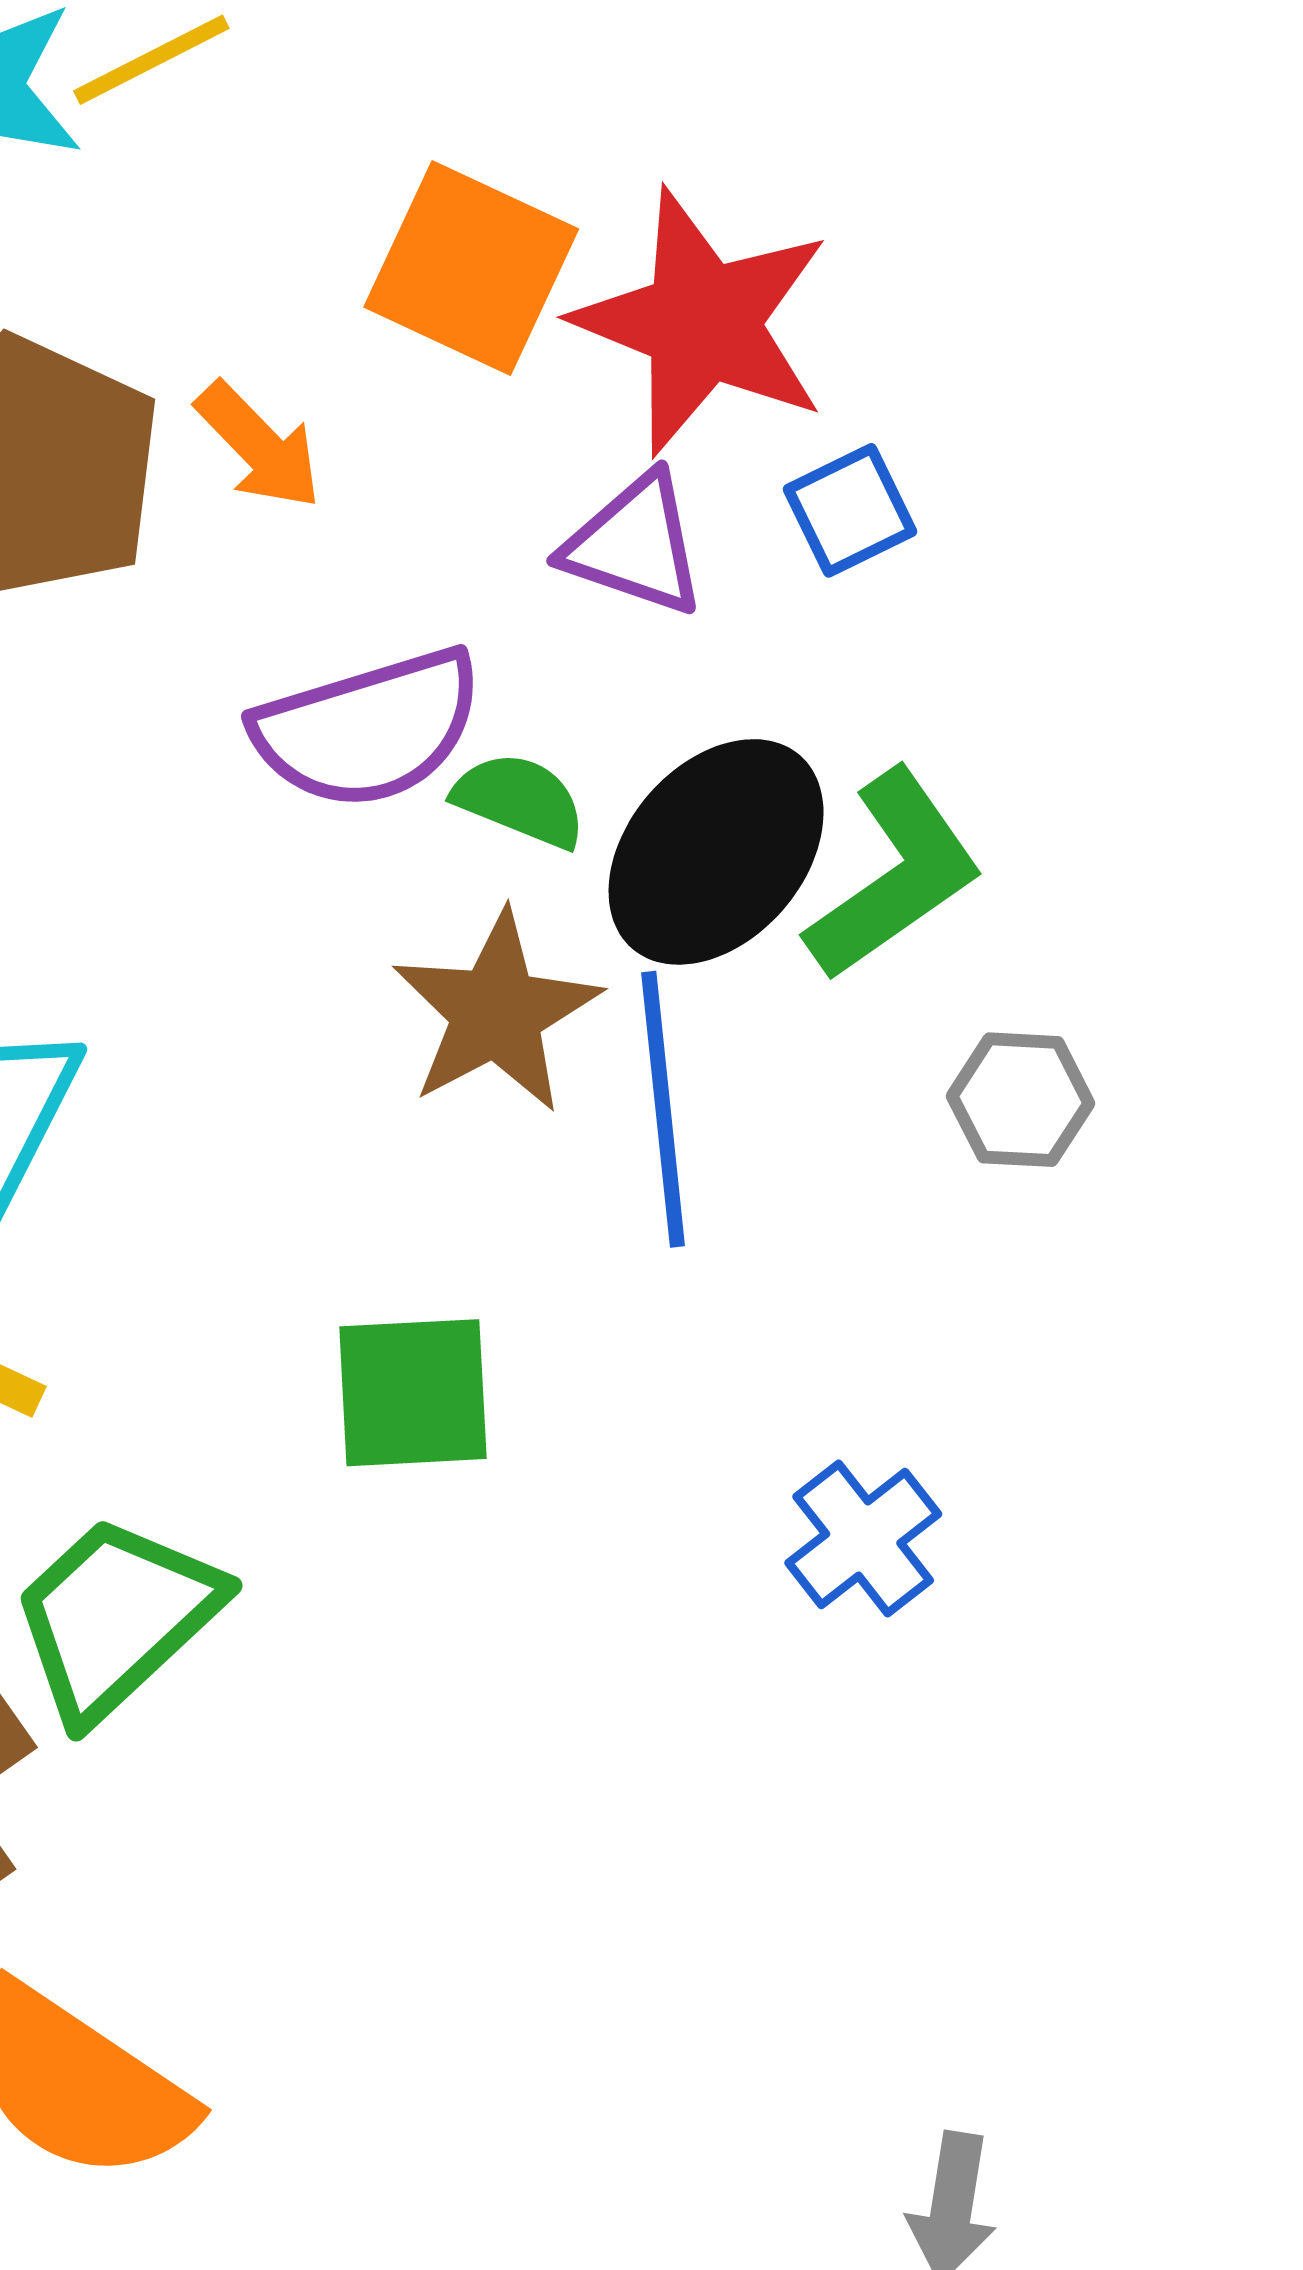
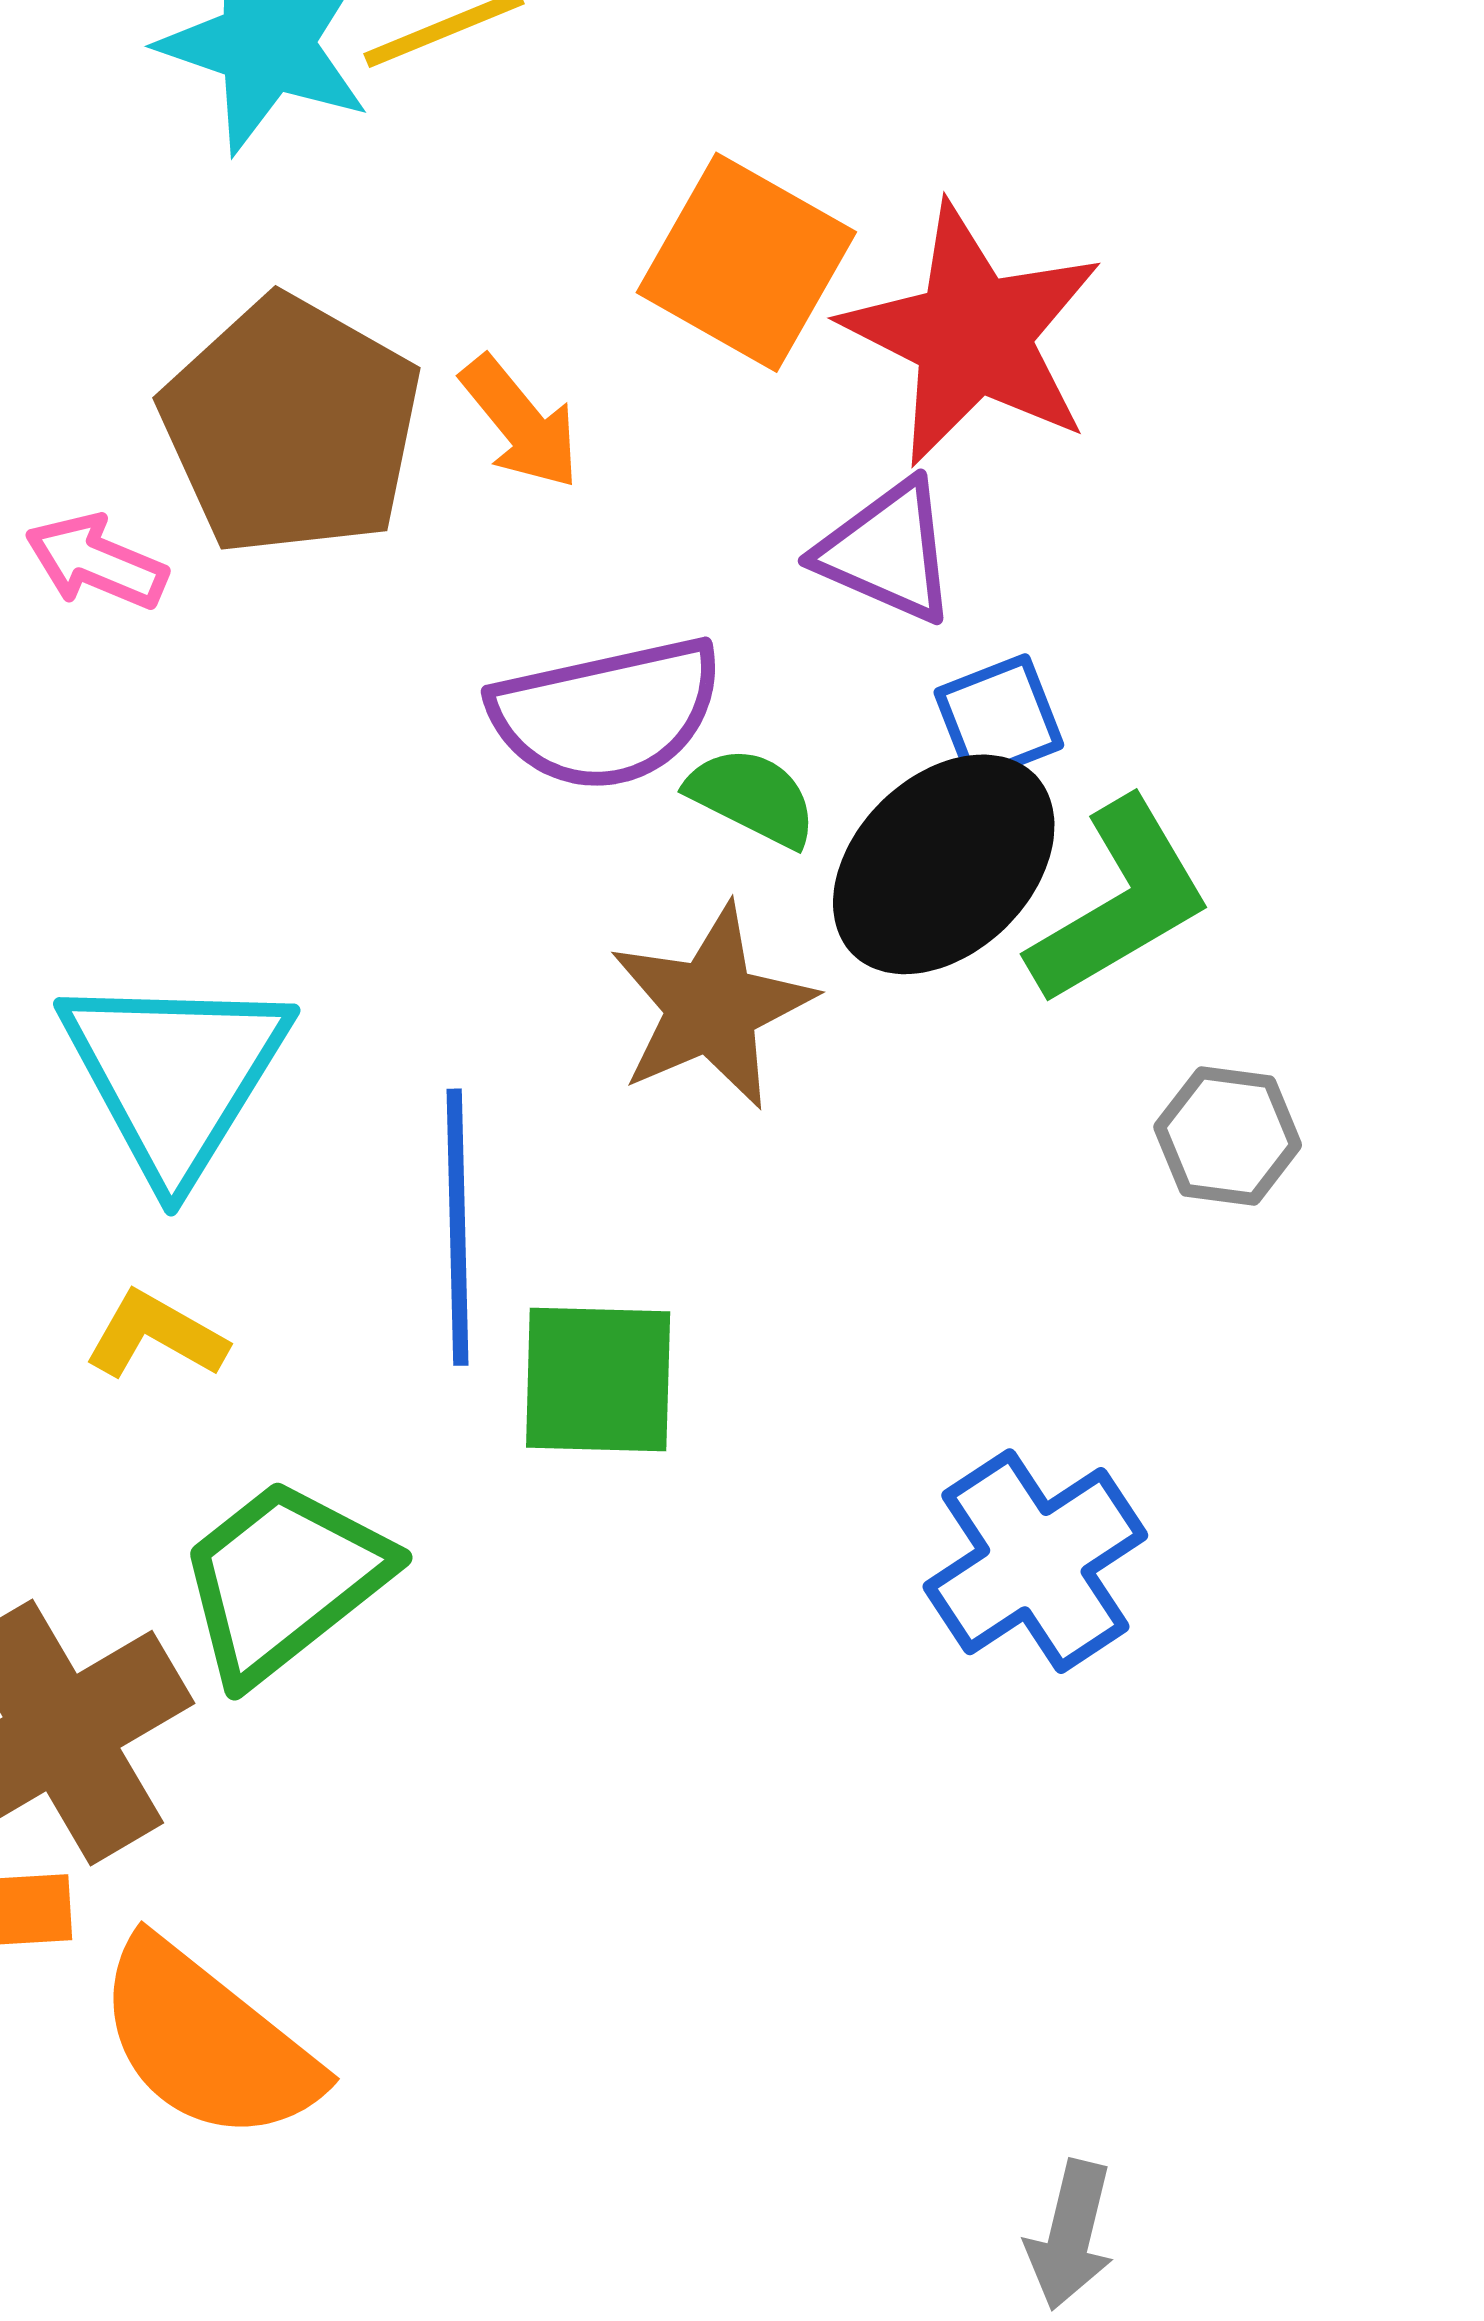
blue square: (850, 510) -> (999, 719), moved
blue line: (663, 1109) -> (457, 1227), moved
blue cross: (863, 1538) -> (1035, 1561), size x1.4

